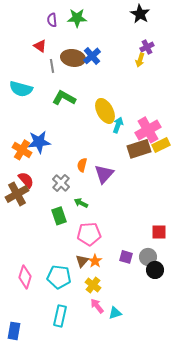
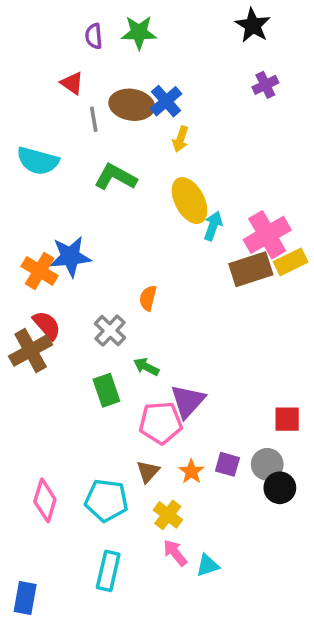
yellow arrow: (140, 60) -> (180, 139), moved
purple triangle: (104, 174) -> (188, 401), moved
orange star: (95, 261) -> (191, 472), moved

